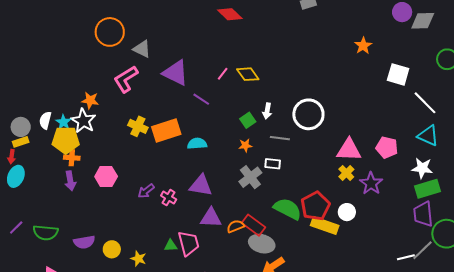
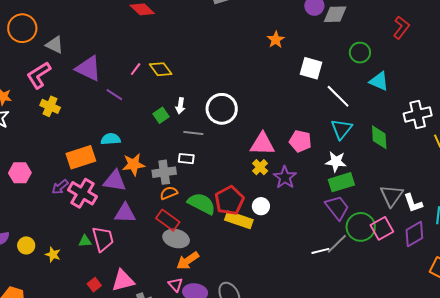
yellow cross: (138, 126) -> (50, 106), moved
orange rectangle: (166, 131) -> (81, 157), moved
cyan triangle: (428, 136) -> (342, 129), turned 45
orange star: (245, 145) -> (134, 164), moved, size x1.6
gray cross: (250, 177) -> (164, 172), turned 30
pink cross: (169, 198) -> (83, 193), size x1.8
purple trapezoid: (423, 214) -> (337, 208), turned 148
orange semicircle: (236, 226) -> (169, 193), moved

